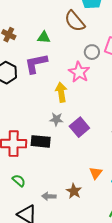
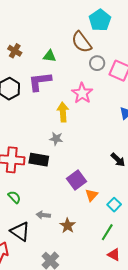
gray circle: (92, 52) -> (97, 63), moved
purple square: (79, 127) -> (77, 180), moved
brown star: (74, 191) -> (68, 226), moved

